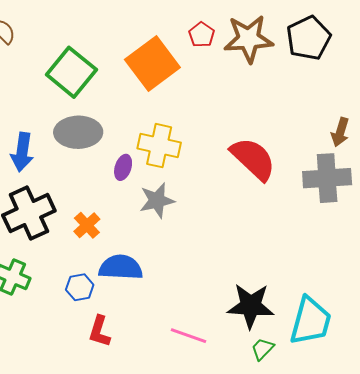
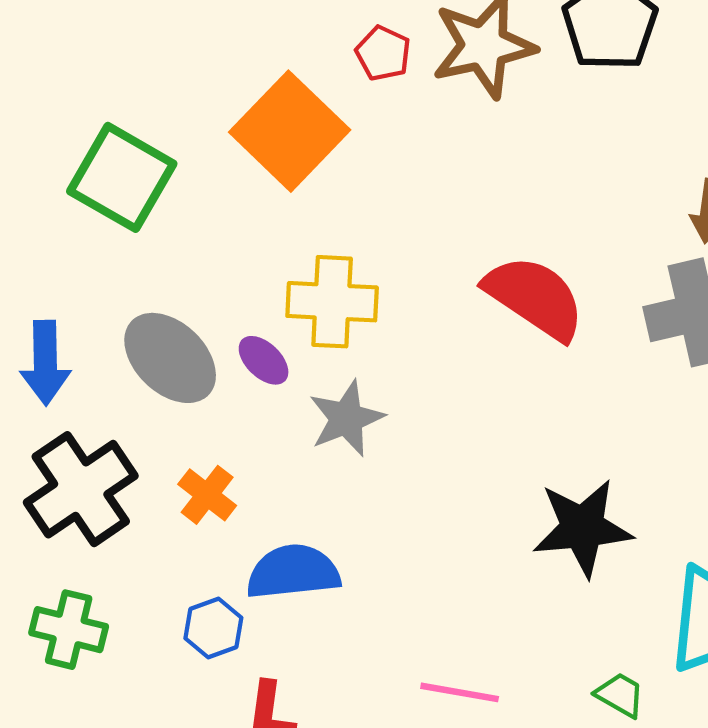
gray ellipse: (78, 132) -> (170, 358), moved, turned 54
purple ellipse: (123, 167) -> (264, 360), turned -55
black star: (251, 306) -> (583, 528), moved
green trapezoid: (262, 349) -> (620, 695), turned 85

